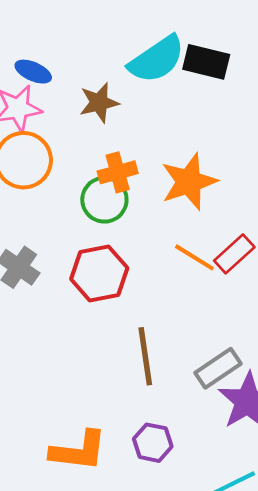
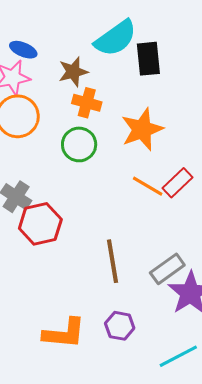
black rectangle: (206, 62) -> (148, 59), moved, turned 72
orange cross: (118, 172) -> (87, 103), moved, turned 32
red hexagon: (99, 273) -> (40, 224), moved

